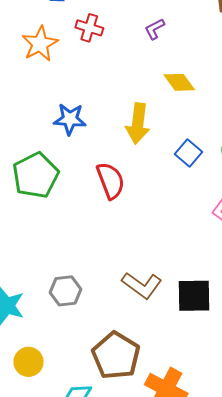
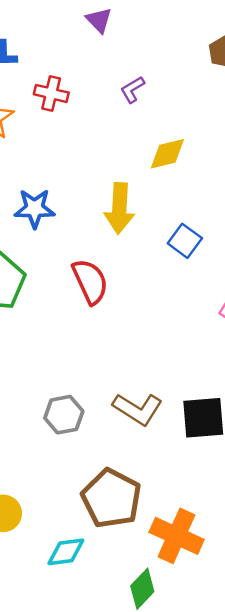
yellow diamond: (179, 82) -> (167, 154), turned -64
gray hexagon: (66, 291) -> (64, 415), moved

